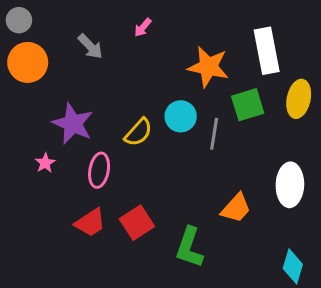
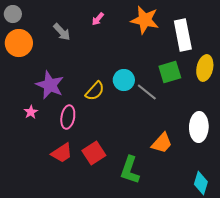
orange star: (208, 67) -> (145, 20), moved
gray line: (214, 134) -> (147, 92), turned -60

